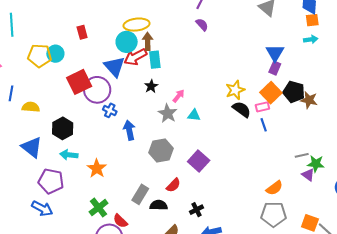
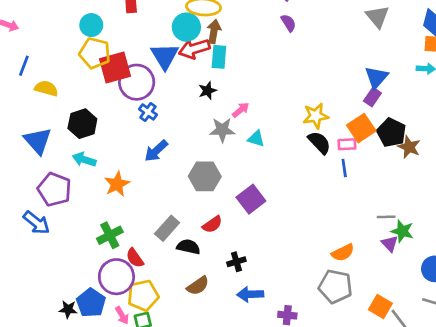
yellow pentagon: (40, 56) -> (95, 53), moved
gray star: (168, 113) -> (222, 130), turned 30
blue arrow: (129, 130) -> (156, 151), moved, turned -132

